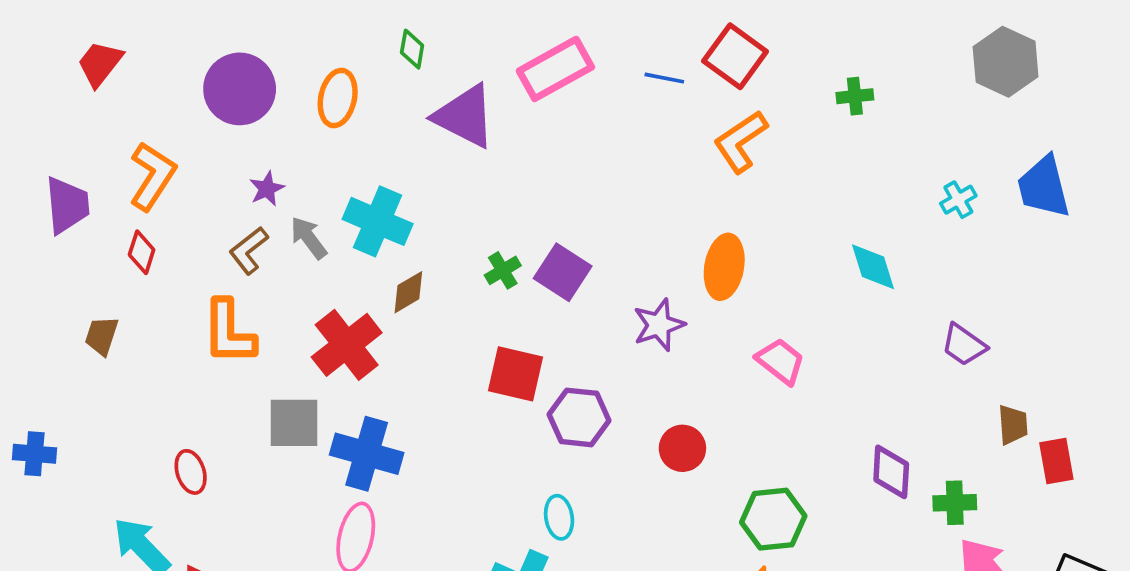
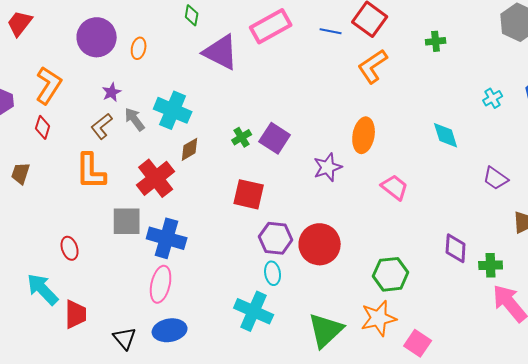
orange ellipse: (338, 98) -> (139, 48), moved, size x0.7
purple hexagon: (579, 417) -> (276, 238), moved
red circle: (682, 448) -> (320, 244), moved, size x1.6

